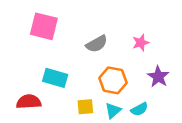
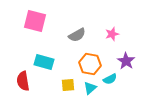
red semicircle: (29, 102) -> (23, 81), turned -96
cyan semicircle: (139, 109) -> (110, 79), moved

